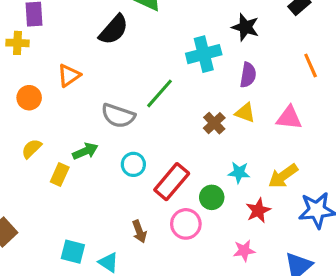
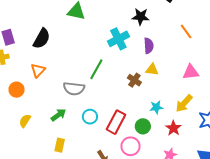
black semicircle: (114, 30) -> (42, 39), moved
pink triangle: (289, 118) -> (191, 72), moved
yellow rectangle: (60, 175) -> (60, 145), moved

